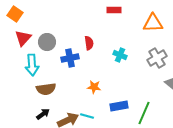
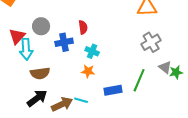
red triangle: (23, 38) -> (17, 36), moved
cyan cross: (120, 55) -> (92, 51), moved
green line: (144, 113) -> (139, 80), moved
black arrow: (43, 114) -> (37, 98), size x1.5

